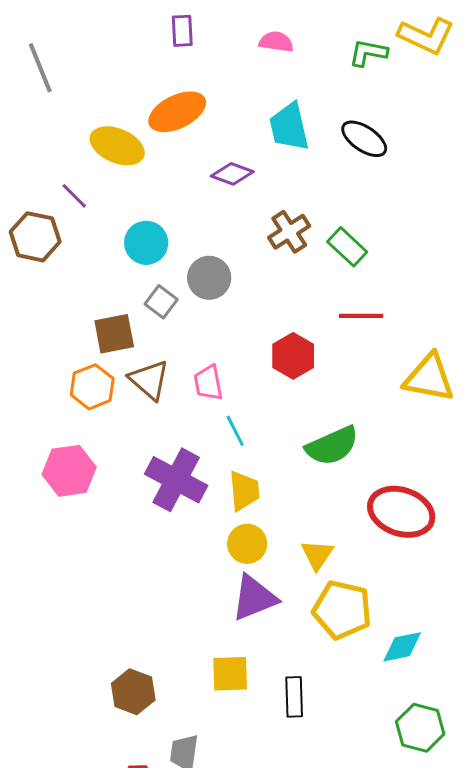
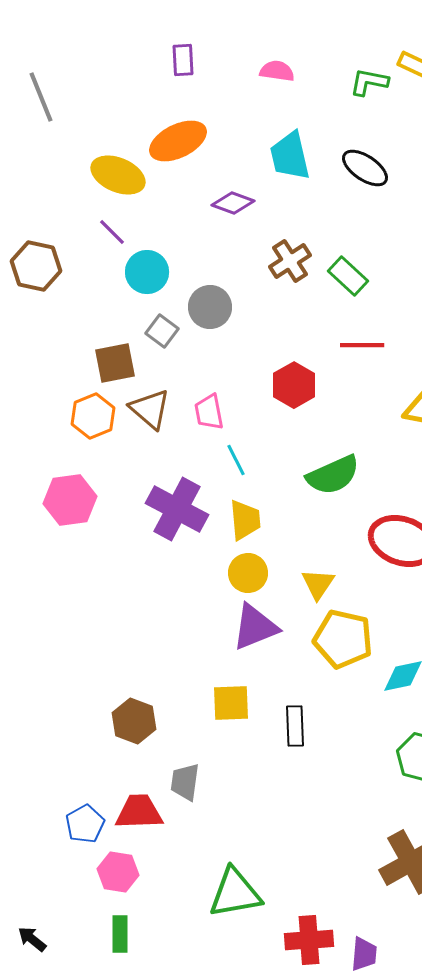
purple line: (74, 196) -> (112, 232), moved

